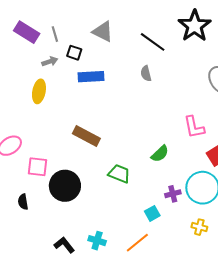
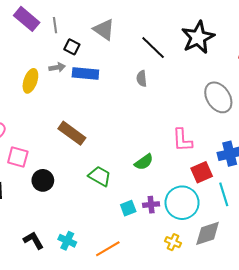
gray arrow: (50, 62) -> (57, 67), moved
black circle: (65, 186) -> (43, 180), size x0.7
cyan square: (152, 213) -> (128, 208), moved

